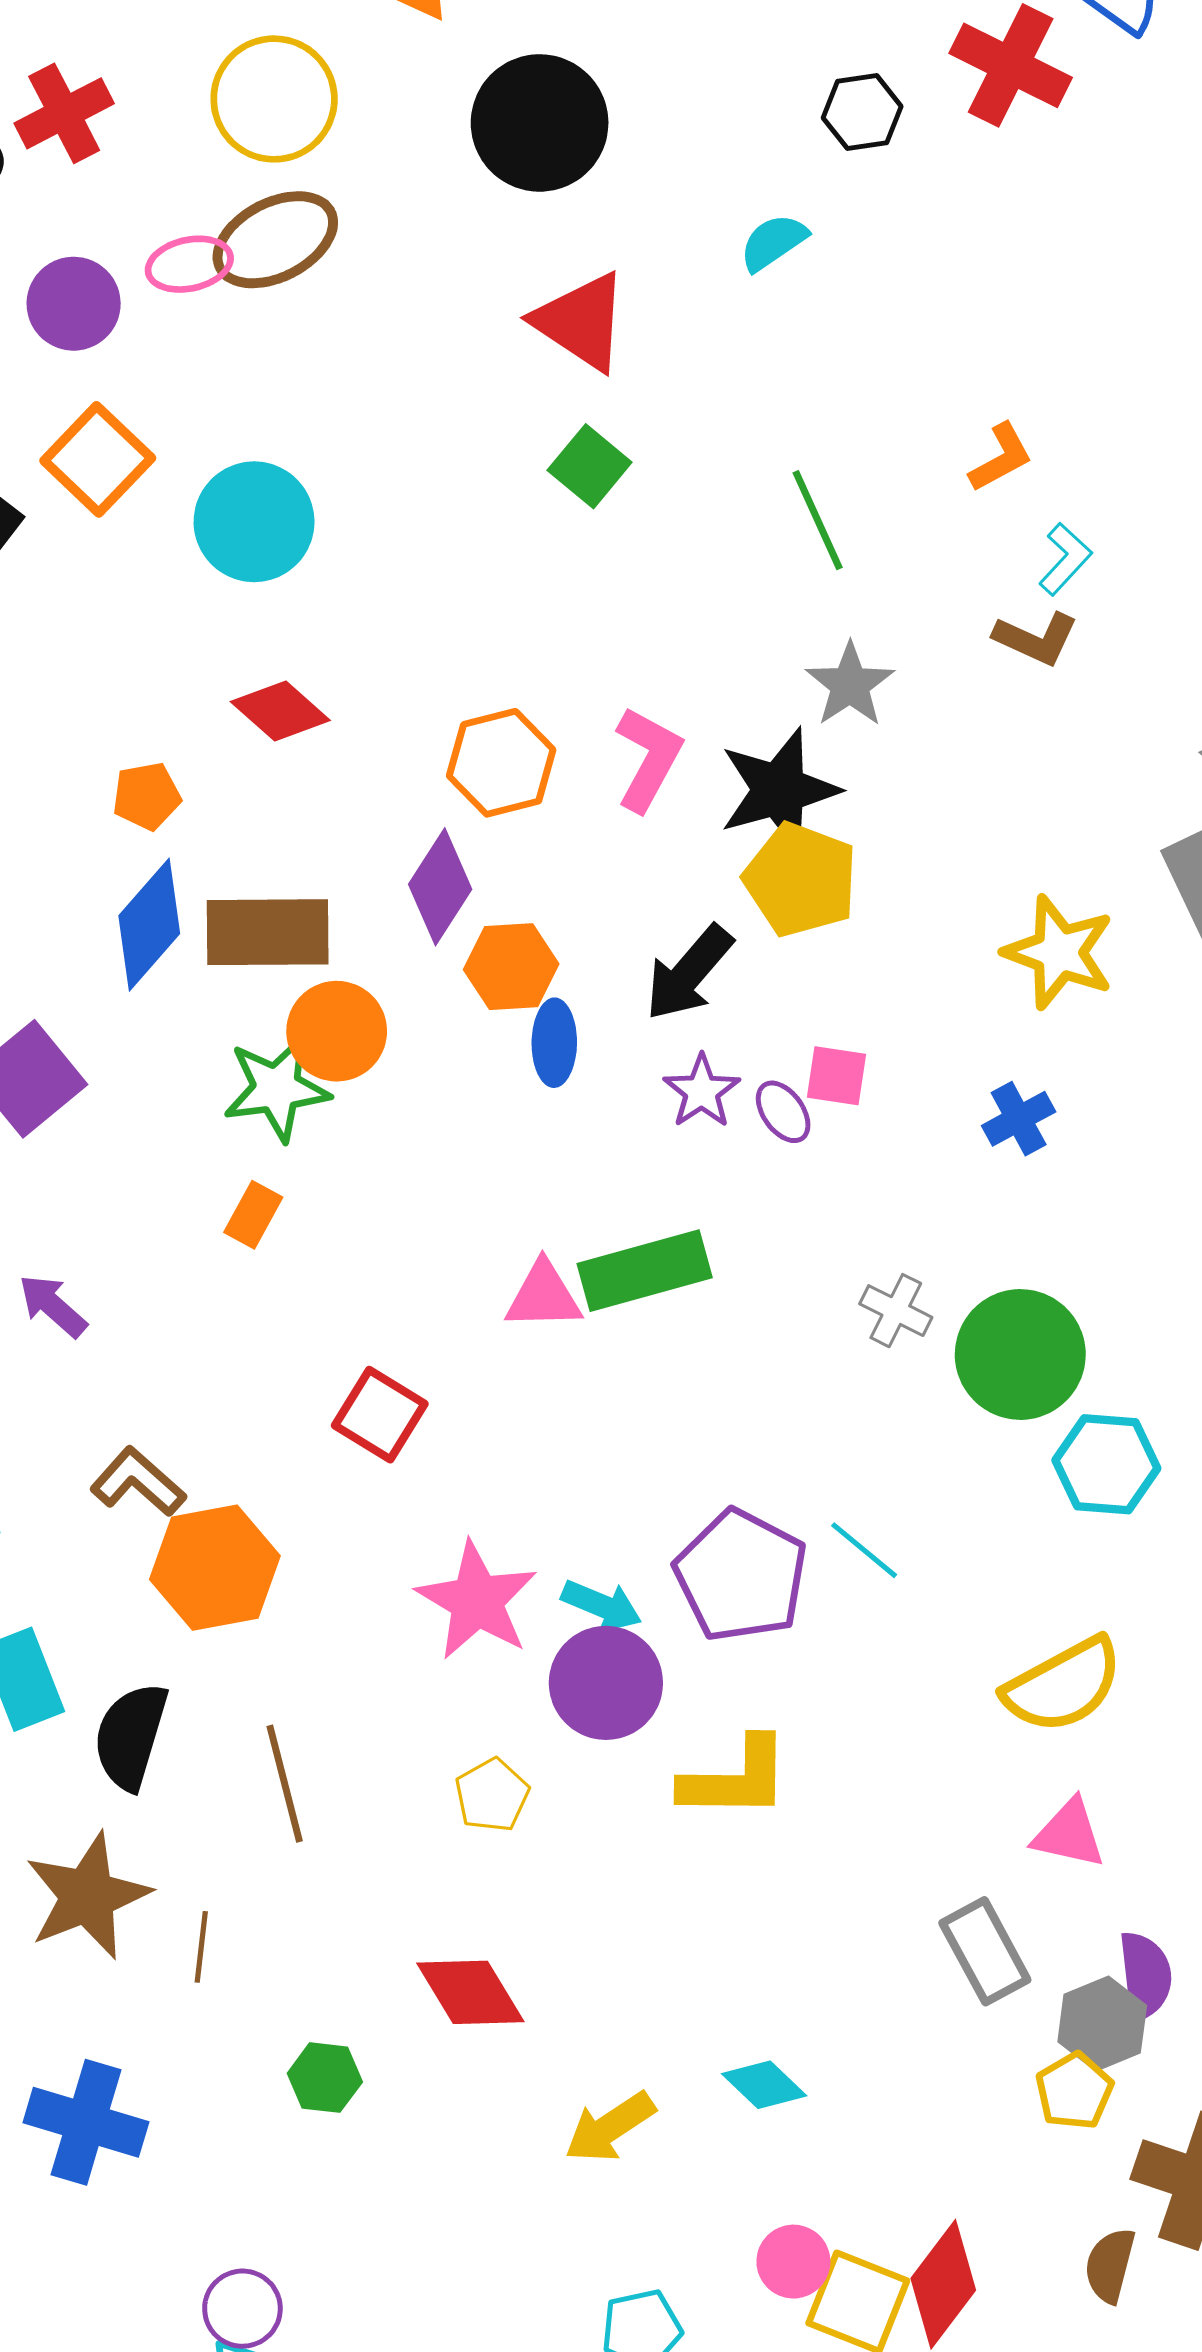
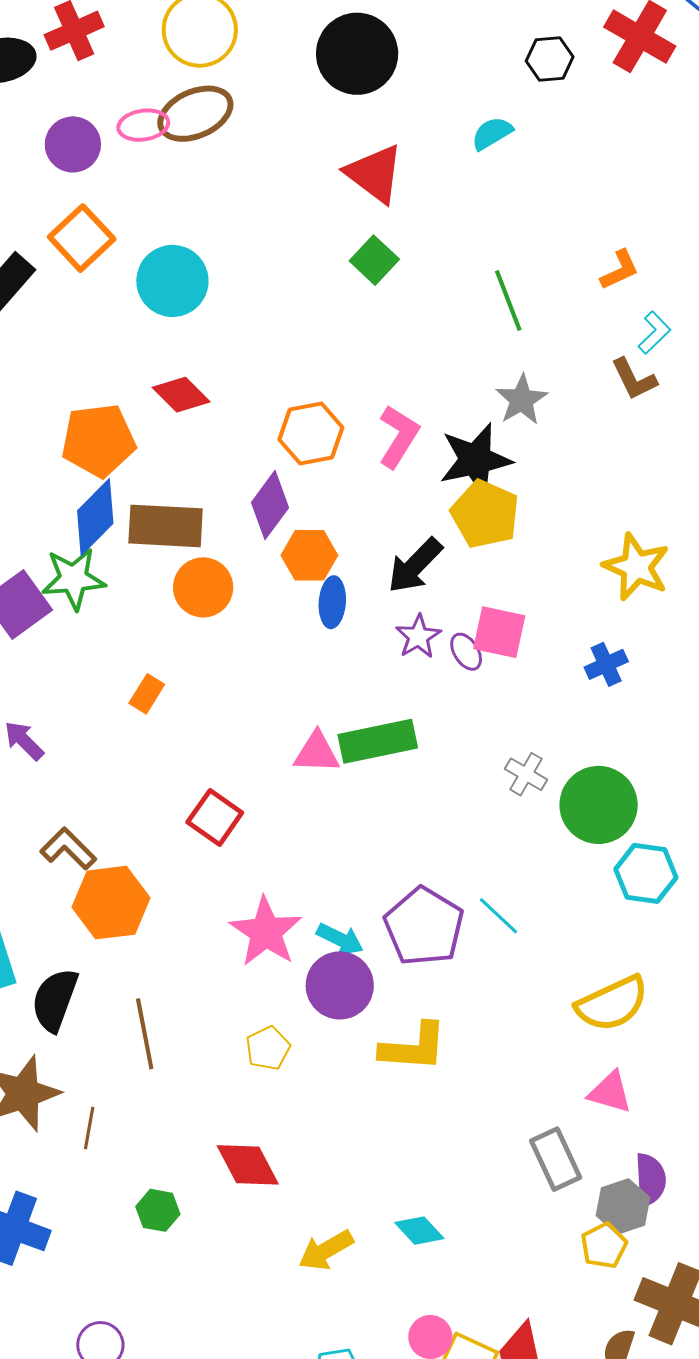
brown L-shape: (1036, 639) -> (634, 379), turned 36
orange pentagon: (147, 796) -> (98, 440), size x1.8
pink square: (837, 1076) -> (499, 632), size x1.4
green star: (277, 1089) -> (74, 579), moved

